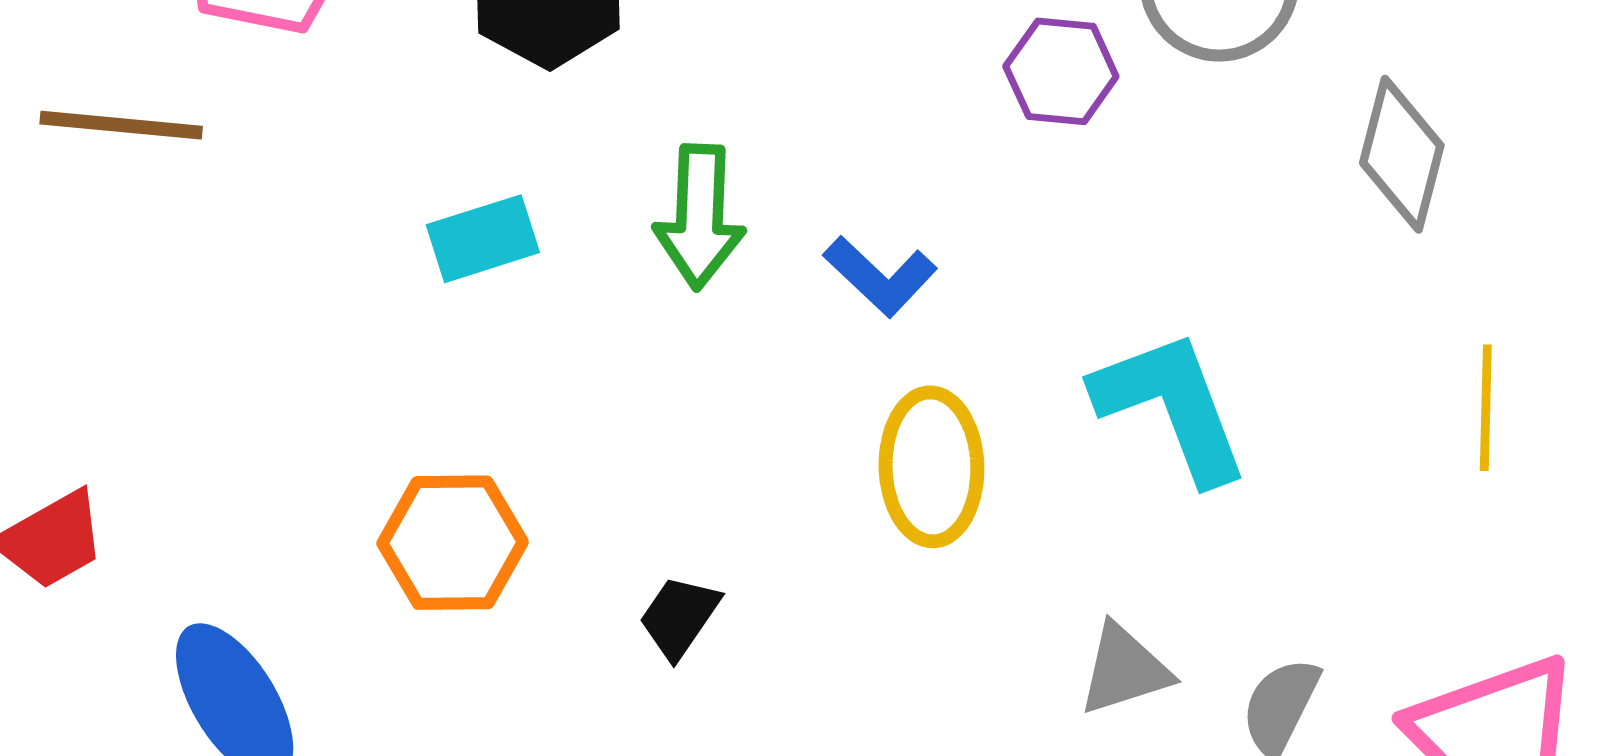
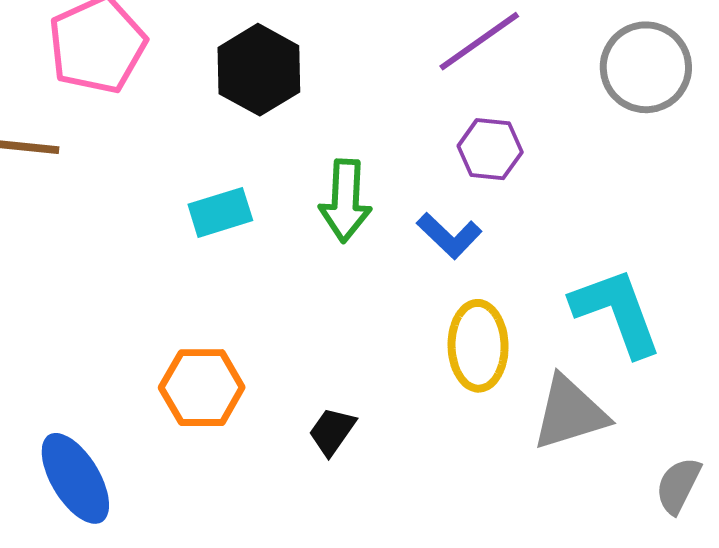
purple hexagon: (1061, 71) -> (490, 149), moved
gray triangle: (1124, 669) -> (570, 413), moved, size x1.4

